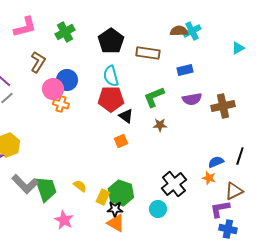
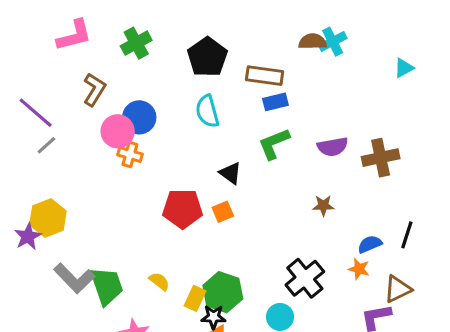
blue rectangle: (185, 70) -> (275, 102), moved
red pentagon: (111, 99) -> (183, 209), moved
brown star: (160, 125) -> (323, 206), moved

